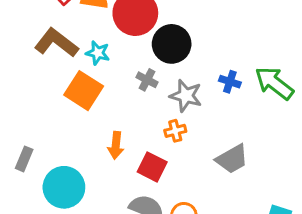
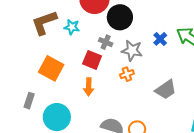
brown L-shape: (56, 43) -> (44, 23), turned -52
blue cross: (230, 82) -> (160, 39), turned 32
orange square: (84, 91) -> (51, 68), moved
red square: (152, 167) -> (92, 60), moved

